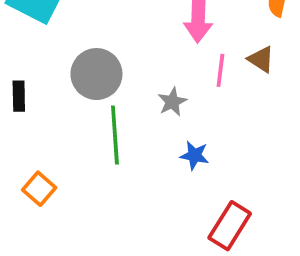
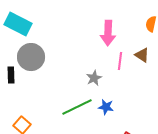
gray circle: (96, 74) -> (31, 57), moved
green line: (115, 135) -> (77, 107), moved, turned 68

